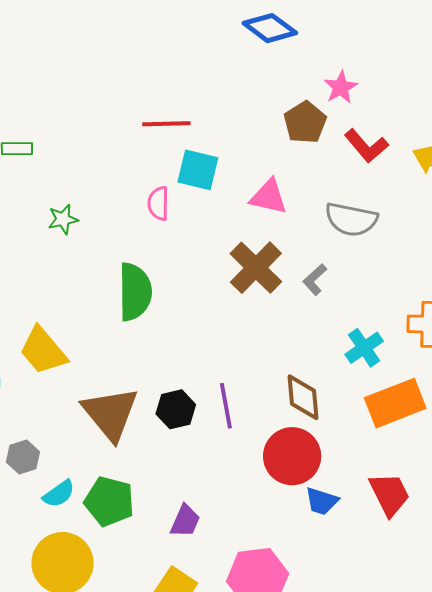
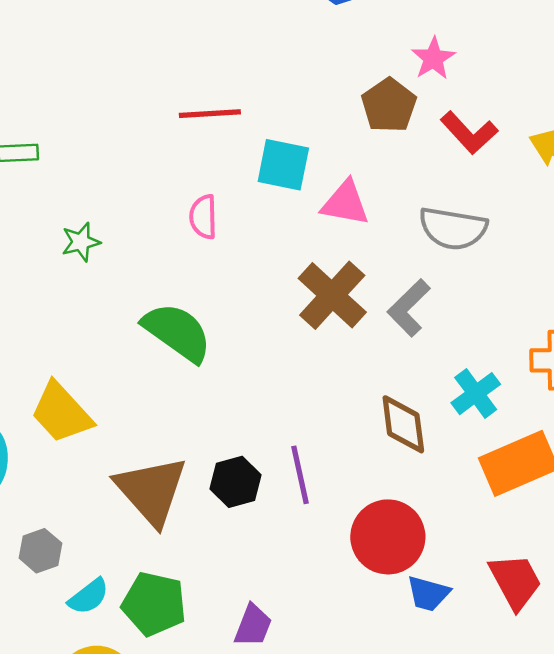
cyan square: (198, 170) -> (283, 165), moved
gray L-shape: (315, 280) -> (409, 308), size x1.4
green semicircle: (135, 292) -> (177, 332), turned -52
brown diamond: (303, 397) -> (403, 424), moved

